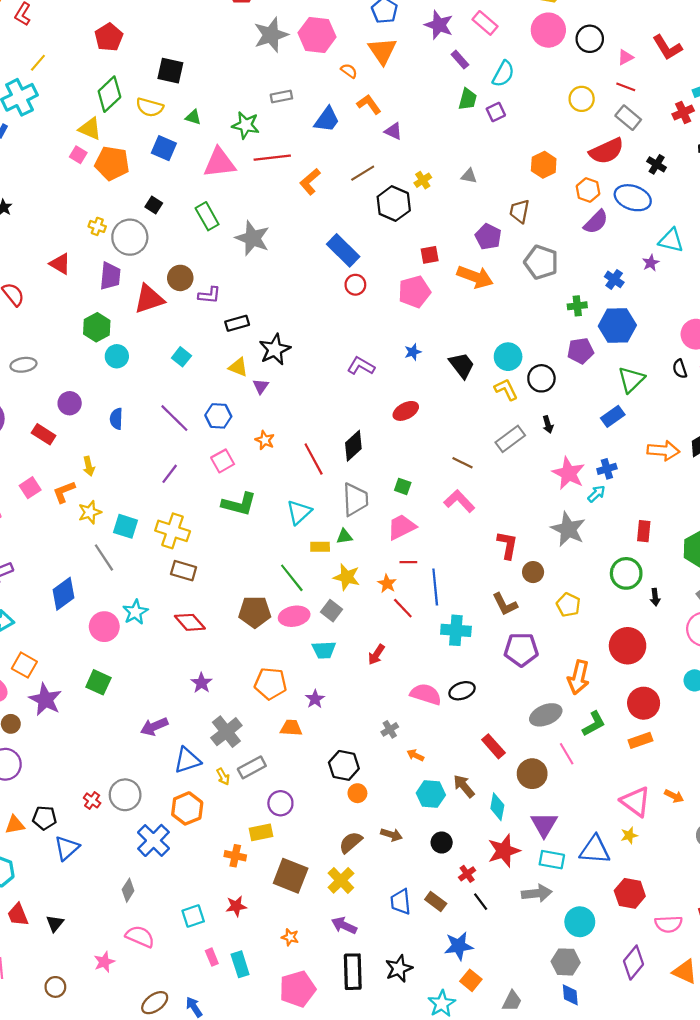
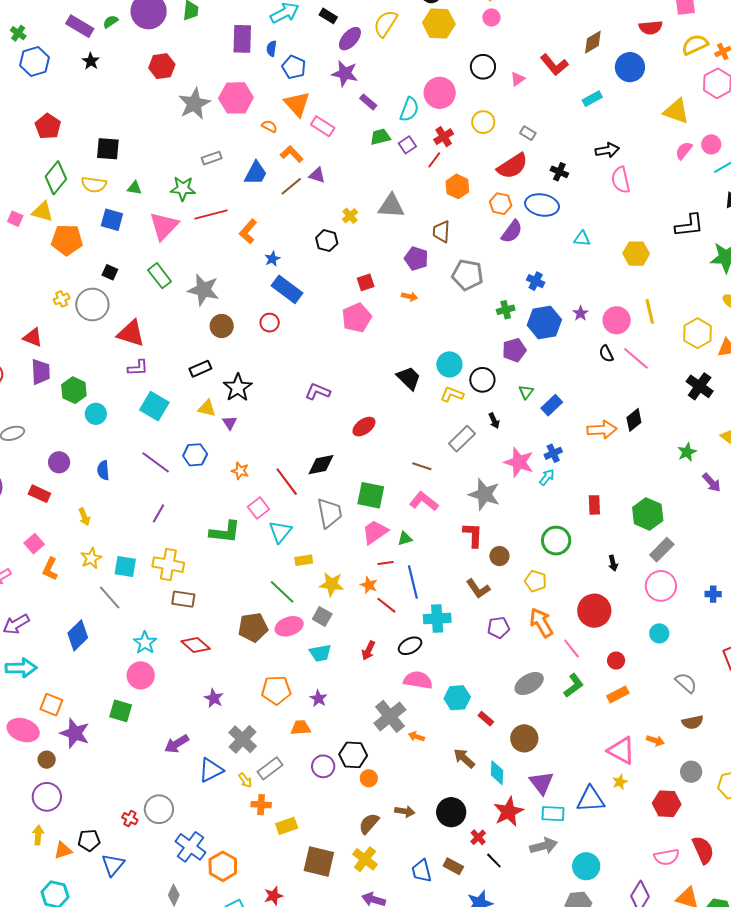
pink rectangle: (485, 23) -> (323, 126), moved
pink circle: (548, 30) -> (440, 93), moved
red line: (626, 87) -> (434, 160), moved, turned -66
green trapezoid: (468, 99) -> (380, 137), turned -110
red cross: (683, 112) -> (444, 137), moved
gray rectangle: (628, 118) -> (528, 133), size x0.7
pink square: (78, 155) -> (15, 219), moved
pink triangle: (219, 163) -> (164, 226), turned -32
brown line: (363, 173) -> (291, 186), moved
gray triangle: (469, 176) -> (391, 206), size x1.8
black hexagon: (394, 204) -> (327, 241), size x0.7
yellow cross: (97, 226) -> (62, 299), turned -35
cyan triangle: (671, 240) -> (582, 239), size x0.7
purple star: (651, 263) -> (581, 313), moved
purple trapezoid: (110, 276) -> (41, 372), moved
orange arrow: (475, 277) -> (410, 297), size x0.5
brown circle: (180, 278) -> (222, 326), moved
red circle: (355, 285) -> (270, 323), moved
purple L-shape: (209, 295) -> (138, 368), moved
red triangle: (149, 299) -> (131, 333), moved, turned 44
blue star: (413, 352) -> (272, 259), moved
cyan square: (181, 357) -> (154, 406), size x1.6
green triangle: (631, 380) -> (526, 392), moved, size x0.6
yellow L-shape: (506, 389) -> (452, 394), turned -35
black diamond: (353, 446) -> (321, 465), turned 40
pink square: (223, 461) -> (258, 508), moved
green square: (403, 486) -> (371, 495), size x1.8
orange L-shape: (64, 492) -> (50, 569), moved, turned -35
gray star: (568, 529) -> (484, 494), moved
green triangle: (344, 536) -> (405, 539), moved
green circle: (626, 573) -> (556, 541), moved
pink circle: (104, 627) -> (141, 675), moved
purple pentagon: (521, 650) -> (499, 628), size x0.7
orange arrow: (579, 677) -> (541, 623), moved, turned 144
black ellipse: (462, 691) -> (410, 646), moved
red circle: (644, 703) -> (616, 661), size x0.6
gray cross: (390, 729) -> (390, 716), size x2.0
red rectangle: (493, 746) -> (486, 719), size x0.7
pink line: (567, 754) -> (571, 648), moved
cyan hexagon: (431, 794) -> (457, 698), moved
purple circle: (280, 803) -> (323, 766), moved
orange hexagon: (187, 808) -> (223, 866), moved
black circle: (442, 843) -> (451, 812), size x1.5
orange cross: (235, 856) -> (261, 805), moved
red hexagon: (630, 893) -> (667, 804), moved

